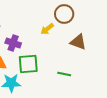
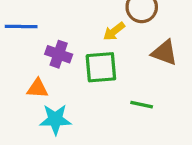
green square: (28, 64) -> (101, 67), moved

